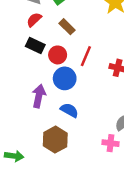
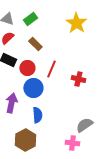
blue semicircle: (69, 110) -> (37, 115), turned 56

